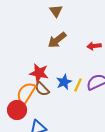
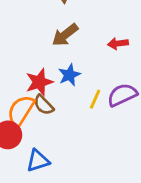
red star: (39, 73) -> (39, 82), turned -30
blue star: (64, 82) -> (69, 75), moved

